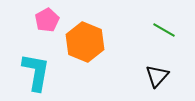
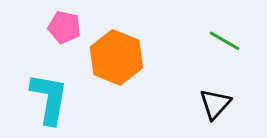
pink pentagon: (47, 20) -> (64, 27), turned -30

